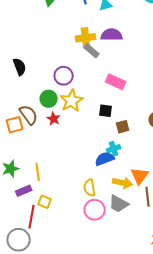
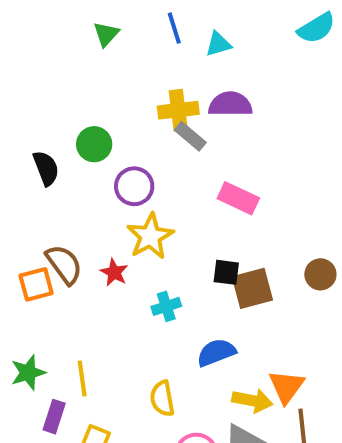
green circle: (49, 99) -> (94, 144), moved
black square: (106, 111) -> (226, 272), moved
brown square: (123, 127) -> (252, 288), size x1.5
cyan cross: (114, 149) -> (166, 306), moved
yellow semicircle: (90, 188) -> (162, 399), moved
purple rectangle: (24, 191) -> (54, 417), turned -49

